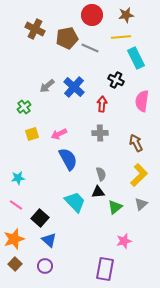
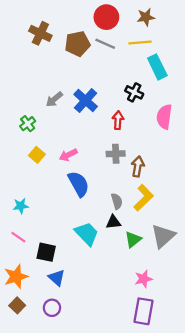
gray line: (90, 48) -> (105, 44), moved
yellow square: (32, 134) -> (37, 155), turned -32
brown arrow: (136, 143) -> (138, 166), moved, turned 36
yellow L-shape: (139, 175) -> (143, 198), moved
gray triangle: (141, 204) -> (163, 236), size x1.6
black square: (40, 218) -> (46, 252), turned -30
purple rectangle: (105, 269) -> (143, 311), moved

